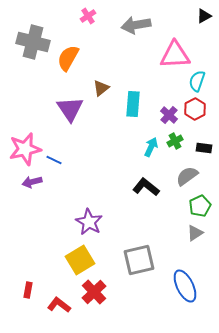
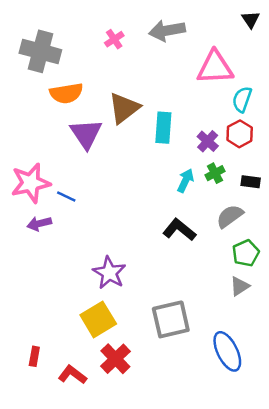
pink cross: (88, 16) -> (114, 39), moved
black triangle: (204, 16) -> (251, 20), turned -35
orange semicircle: (68, 58) -> (66, 93), moved, turned -128
brown triangle: (101, 88) -> (124, 108), size x1.6

